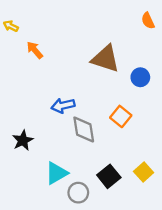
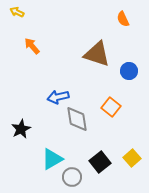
orange semicircle: (148, 21) -> (123, 19), moved
yellow arrow: (11, 26) -> (17, 12), moved

